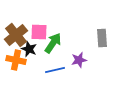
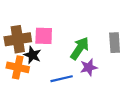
brown cross: (16, 35) -> (18, 39), turned 30
green arrow: (53, 43) -> (80, 48), moved

